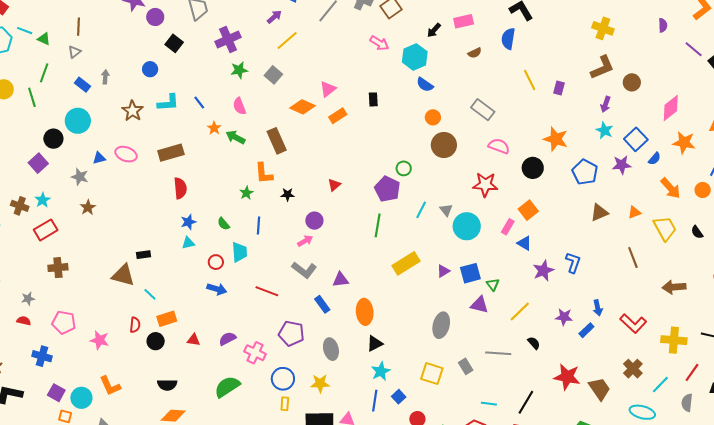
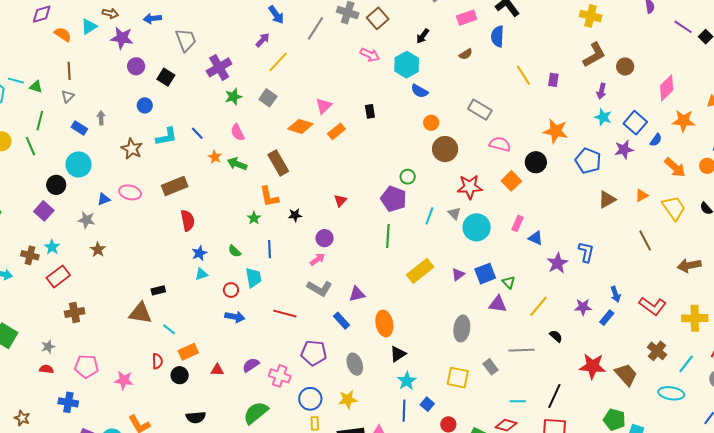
purple circle: (155, 17) -> (136, 66), moved
pink rectangle: (464, 21) -> (467, 18), moved
red star: (485, 185) -> (470, 187), moved
orange square: (528, 210) -> (511, 181), moved

